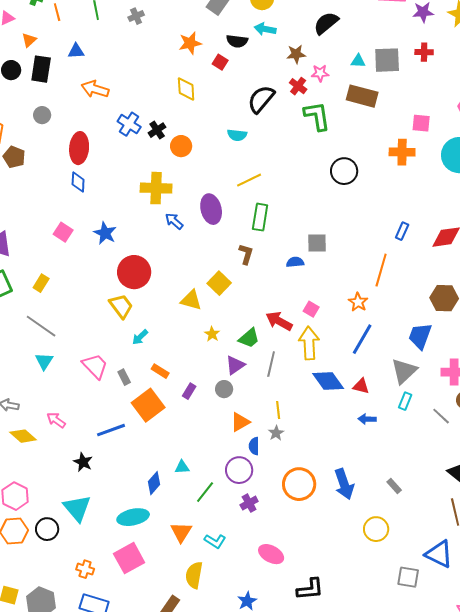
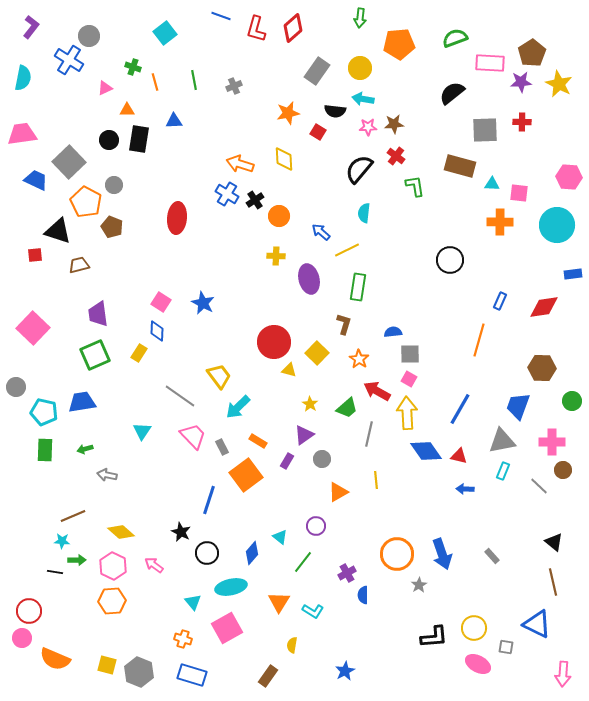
black semicircle: (326, 23) -> (452, 93), moved
orange triangle: (29, 40) -> (127, 110), turned 42
cyan triangle: (358, 61) -> (492, 184), moved
pink star: (320, 73) -> (368, 127), moved
orange arrow: (95, 89) -> (240, 164), moved
gray circle: (42, 115) -> (114, 185), moved
green L-shape: (317, 116) -> (415, 186), size x0.7
cyan semicircle: (237, 135) -> (364, 213), moved, turned 90
black circle: (344, 171) -> (450, 260), moved
blue diamond: (78, 182) -> (157, 331), moved
yellow cross: (156, 188) -> (276, 256), moved, size x0.6
blue arrow: (174, 221) -> (321, 232), moved
gray square: (317, 243) -> (410, 354), moved
red circle: (134, 272) -> (274, 342), moved
yellow triangle: (191, 300) -> (289, 370), size x0.7
orange star: (358, 302) -> (359, 359), moved
gray line: (41, 326) -> (180, 396), moved
cyan arrow: (140, 337) -> (238, 407), size x1.5
purple triangle: (235, 365) -> (304, 435), moved
gray triangle: (404, 371) -> (502, 441), turned 32
pink arrow: (56, 420) -> (154, 565), moved
blue line: (111, 430) -> (209, 500), turned -52
gray star: (276, 433) -> (419, 585), moved
yellow diamond: (23, 436) -> (121, 532), moved
blue semicircle: (254, 446) -> (363, 595), moved
cyan triangle: (182, 467) -> (280, 537), turned 42
purple circle: (239, 470) -> (316, 526), moved, size x0.7
cyan triangle: (77, 508) -> (193, 602), moved, size x0.6
black circle: (47, 529) -> (207, 553), moved
yellow circle: (376, 529) -> (474, 628), moved
pink ellipse: (271, 554) -> (478, 664), moved
yellow semicircle: (194, 575) -> (292, 645), size x0.6
gray square: (408, 577) -> (506, 647), size x0.7
black L-shape: (310, 589) -> (434, 637), moved

